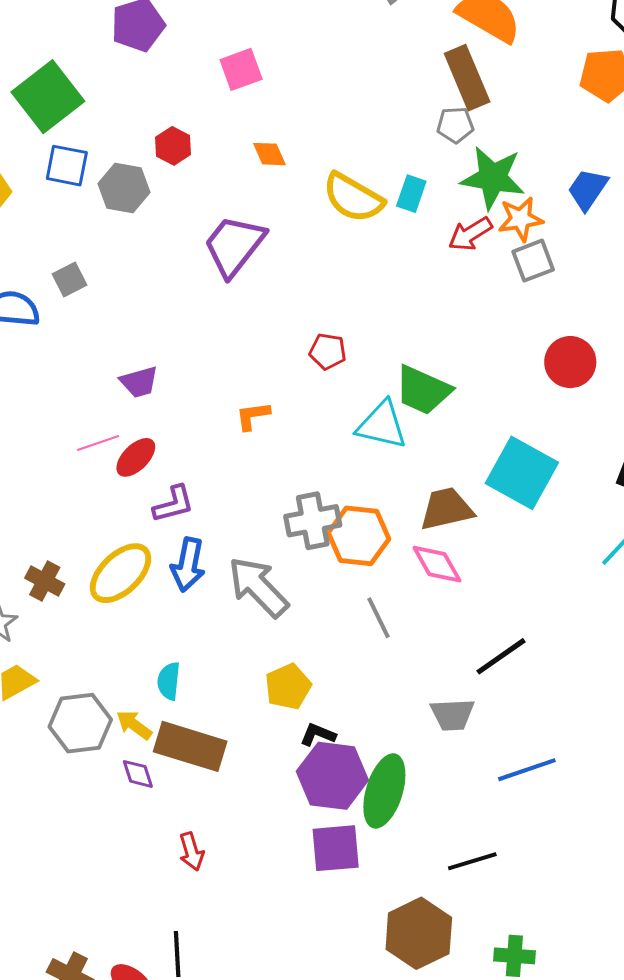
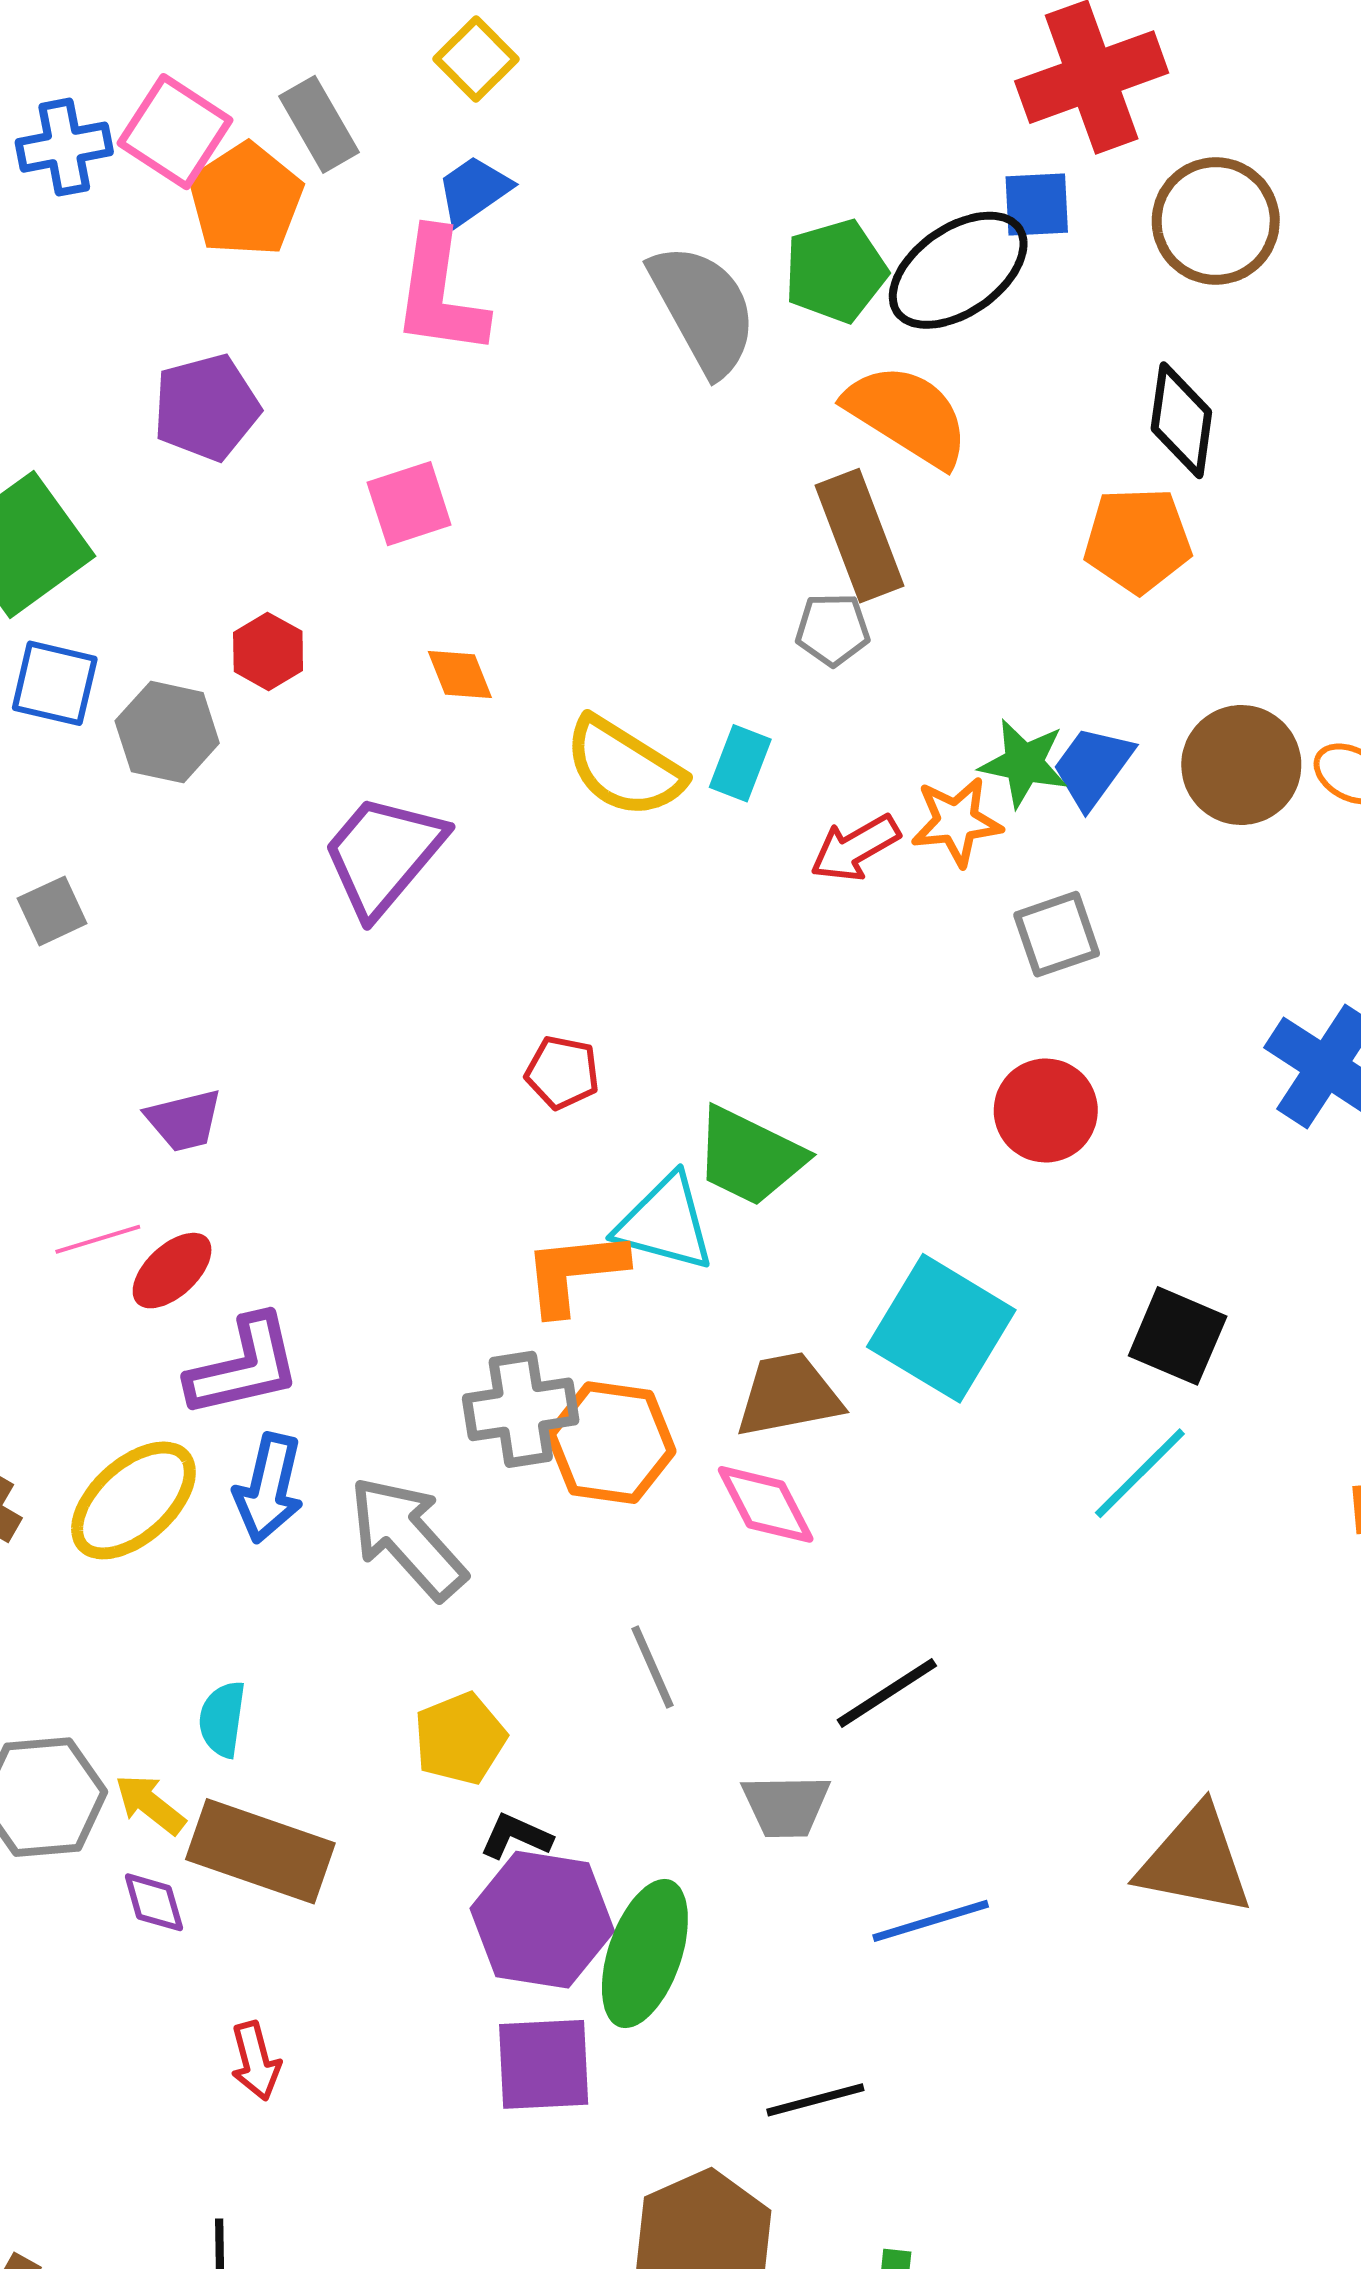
green star: (493, 178) -> (1024, 763), moved, size x0.7
gray square: (533, 261) -> (1057, 934), moved
orange L-shape: (253, 416) -> (574, 1272), moved, size x1.5
purple L-shape: (173, 504) -> (244, 1366), size x1.4
gray line: (379, 618) -> (652, 1667), moved

